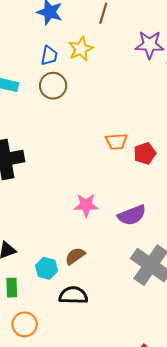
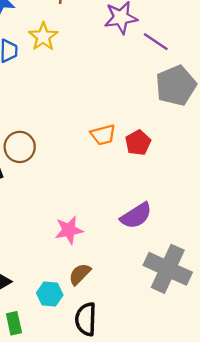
brown circle: (53, 86) -> (20, 147), moved
pink star: (86, 205) -> (69, 230), moved
black semicircle: (73, 295) -> (86, 319), turned -80

